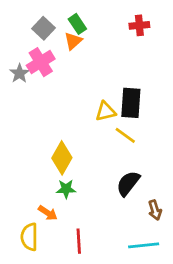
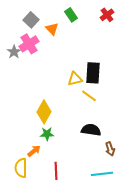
green rectangle: (77, 24) -> (71, 15), moved
red cross: (139, 25) -> (107, 15), moved, turned -32
orange triangle: (73, 41) -> (52, 29), turned -32
black semicircle: (128, 183) -> (91, 130), turned 60
orange arrow: (48, 213) -> (34, 151), turned -72

